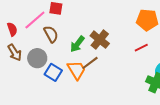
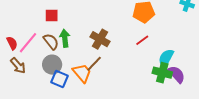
pink line: (35, 20) -> (28, 43), moved
green arrow: (77, 44) -> (65, 38), moved, turned 144
gray circle: (37, 58) -> (52, 65), moved

